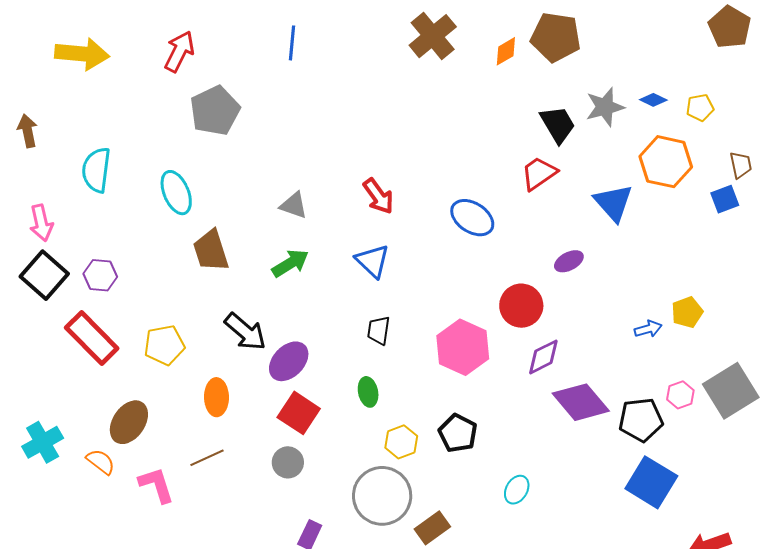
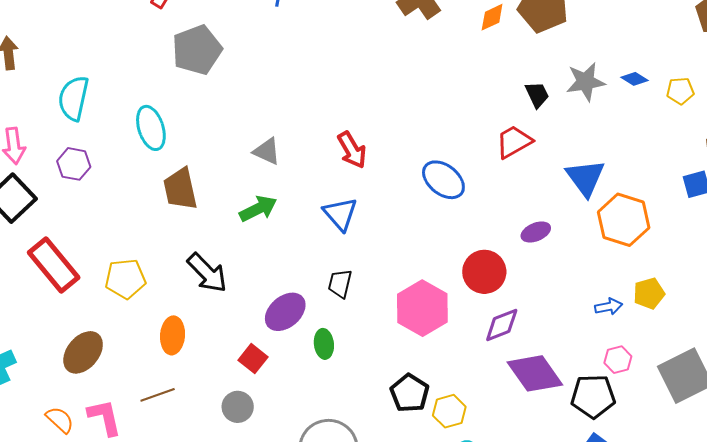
black trapezoid: (558, 124) -> (537, 95), size x0.7
orange hexagon: (666, 162) -> (624, 220), moved
purple hexagon: (100, 275) -> (74, 164), moved
purple ellipse: (289, 361) -> (285, 312), moved
pink hexagon: (680, 395) -> (618, 360), moved
red square: (299, 413) -> (253, 359), size x0.7
yellow hexagon: (401, 442) -> (449, 411), moved
orange semicircle: (101, 462) -> (60, 420), moved

